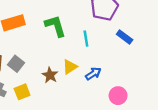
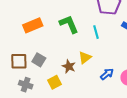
blue arrow: (93, 74) -> (107, 74), moved
yellow square: (22, 92) -> (55, 82), moved

